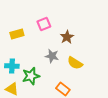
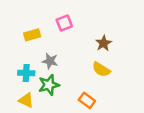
brown star: (67, 37) -> (104, 43), moved
gray star: (52, 56) -> (50, 61), moved

